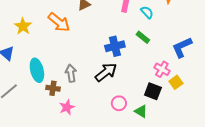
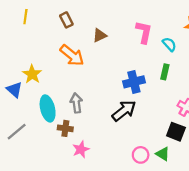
yellow star: (23, 26) -> (32, 74), moved
green rectangle: (143, 37) -> (165, 72), turned 64
gray arrow: (71, 73) -> (76, 103), moved
pink circle: (119, 103) -> (141, 155), moved

